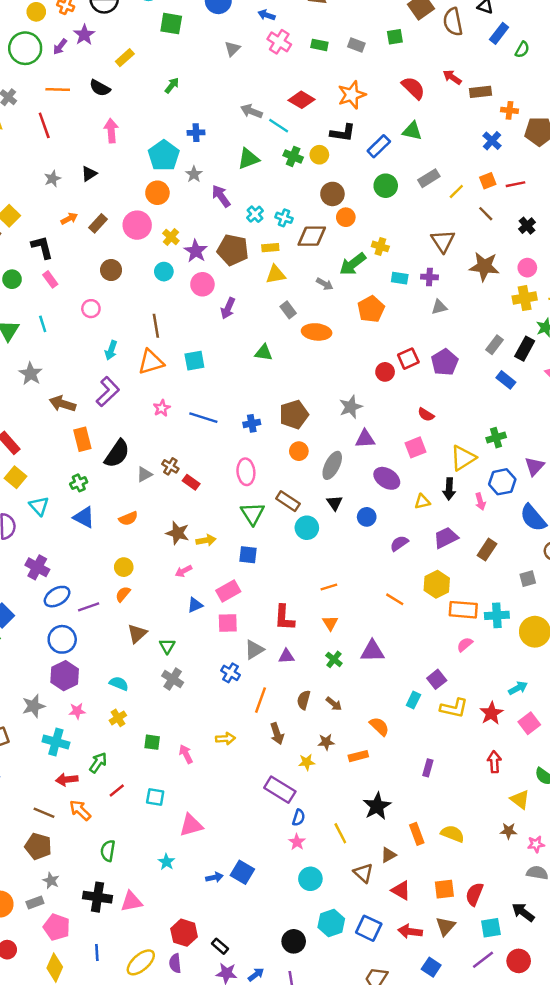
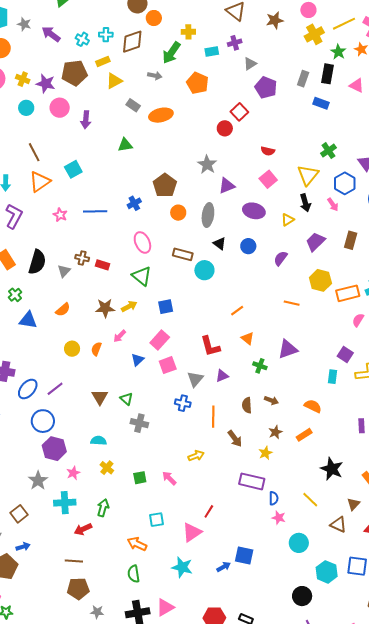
brown star: (484, 267) -> (275, 20), size x0.7
purple pentagon: (445, 362) -> (266, 87), moved
green triangle: (252, 514) -> (142, 276), moved
orange semicircle: (123, 594) -> (96, 349), moved
red line: (117, 791) -> (209, 511), moved
orange arrow: (80, 810) -> (137, 544), moved
cyan star: (166, 862) -> (182, 567), size x1.5

